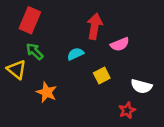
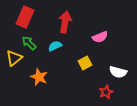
red arrow: (95, 26) -> (65, 22), moved
cyan semicircle: (75, 54) -> (55, 46), moved
yellow triangle: (17, 70) -> (14, 58), turned 42

